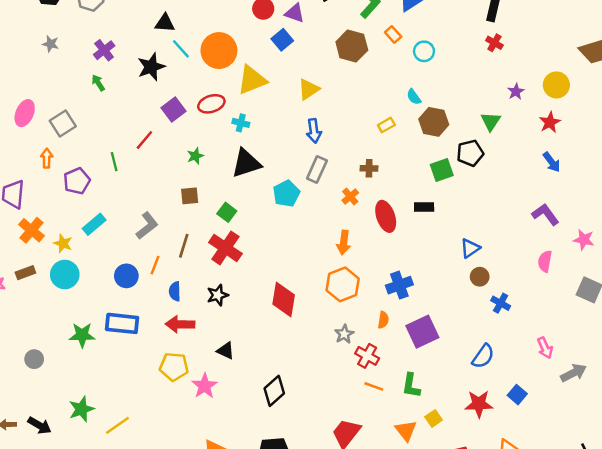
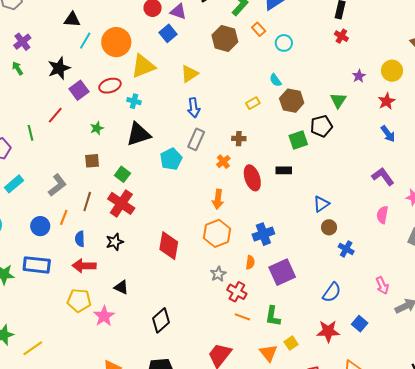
cyan line: (181, 49) -> (85, 41), turned 72
black star: (151, 67) -> (59, 68), moved

